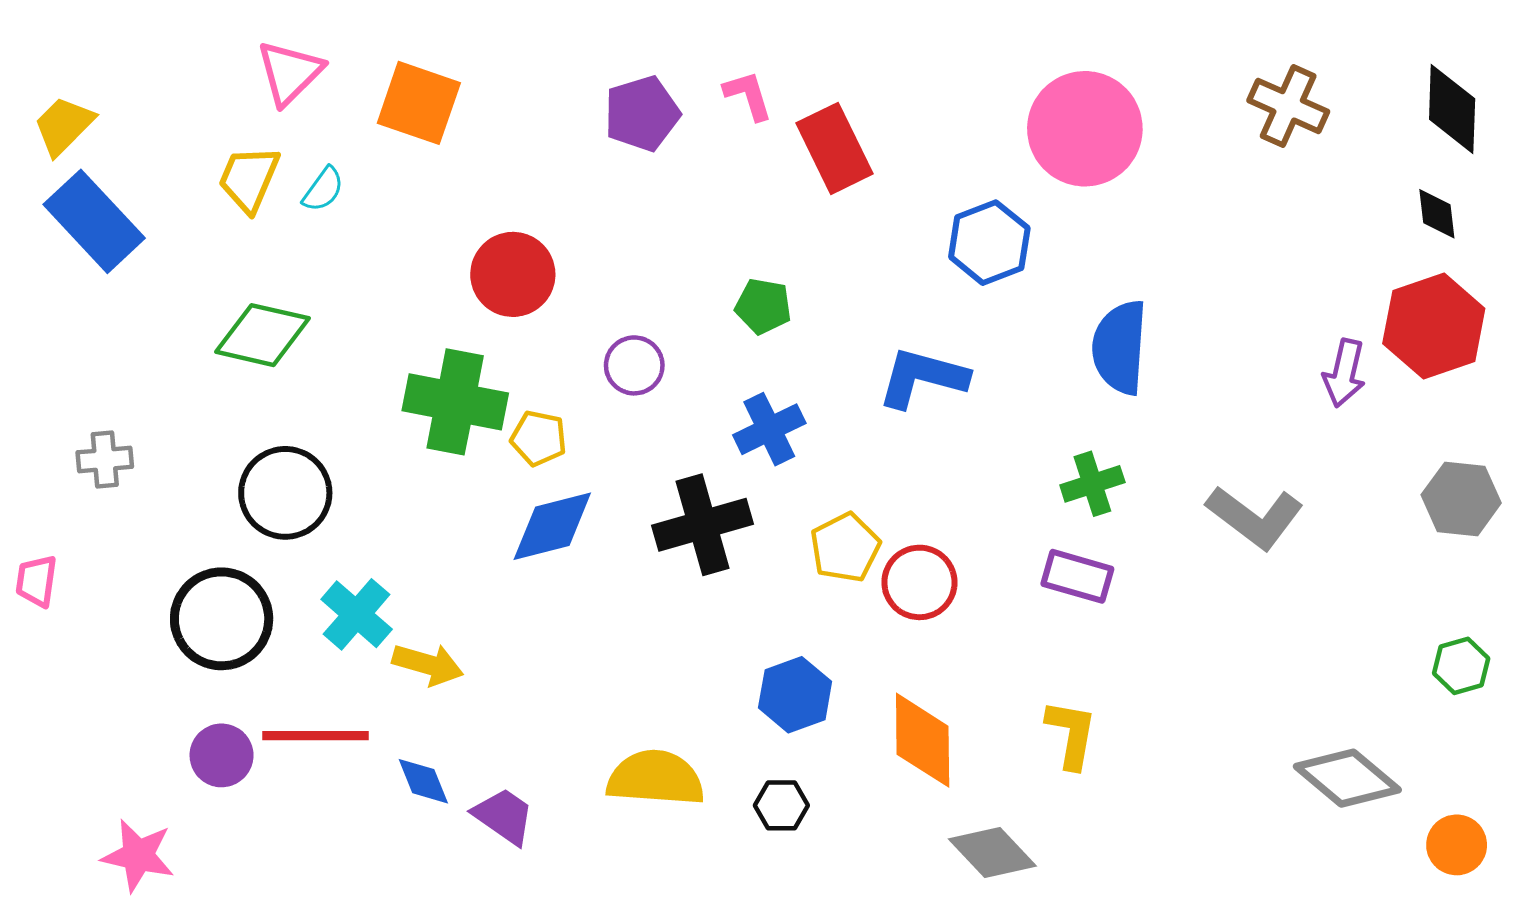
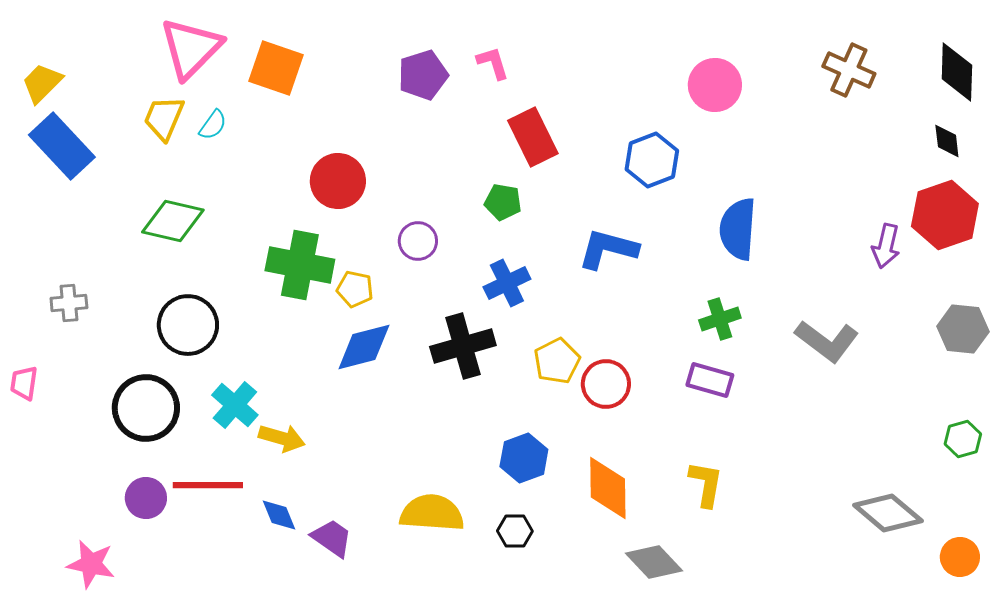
pink triangle: (290, 73) -> (191, 48), size x1.4
pink circle: (1085, 129) -> (715, 85), size x0.7
red rectangle: (835, 148) -> (533, 137), moved

